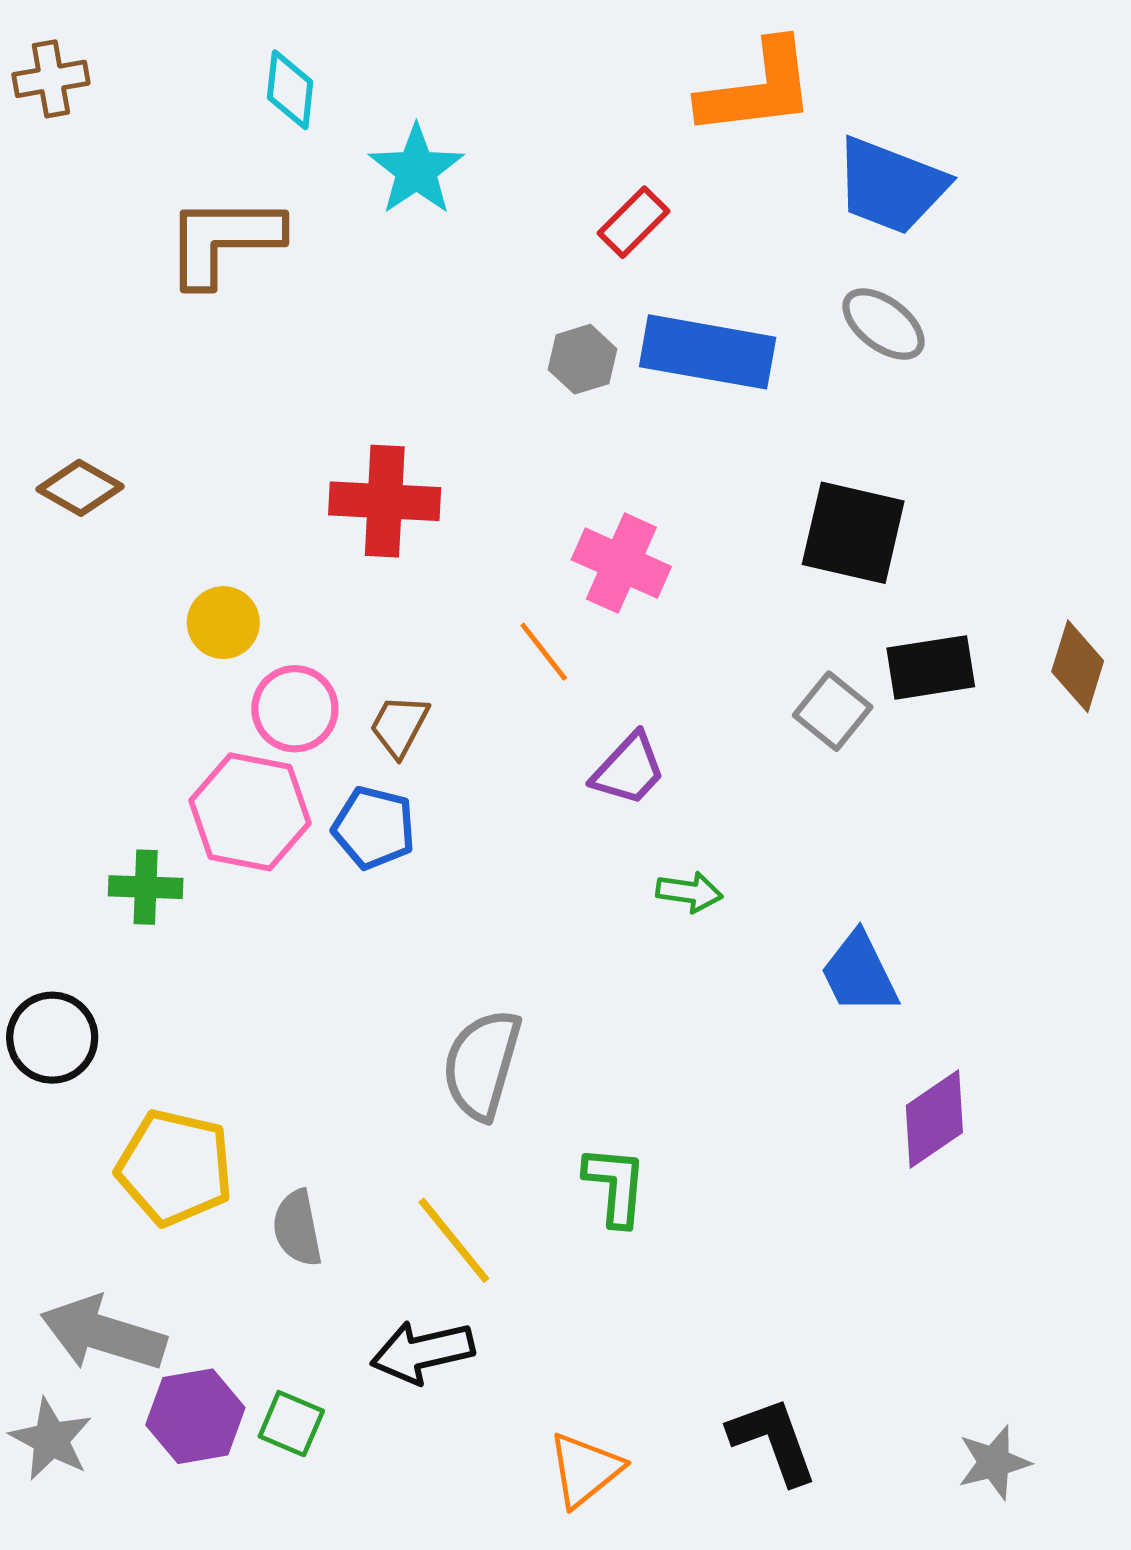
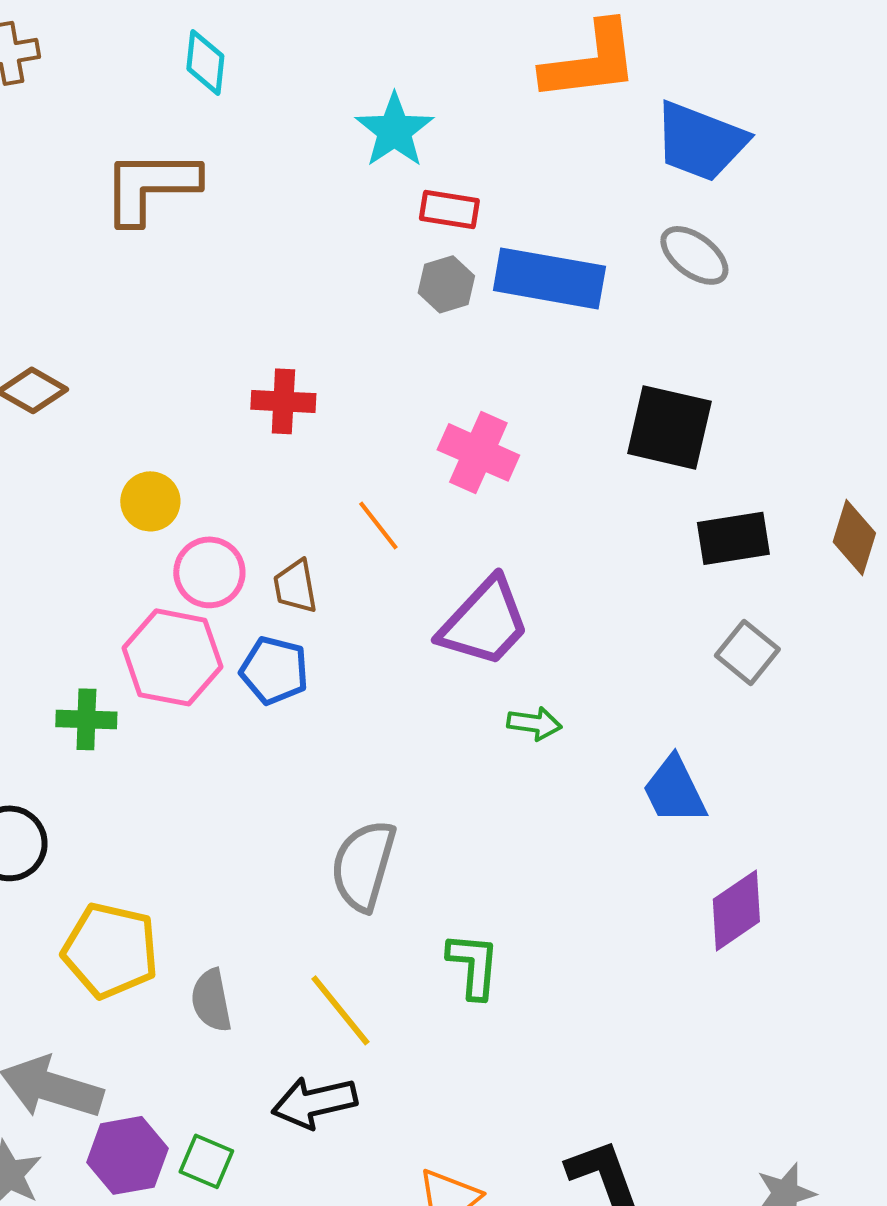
cyan star: (416, 170) -> (394, 130), moved
red rectangle: (633, 222) -> (449, 209), moved, turned 54
red cross: (385, 501) -> (283, 401), size x0.7
orange line: (544, 652) -> (378, 525), moved
gray square: (833, 711) -> (747, 652), moved
brown trapezoid: (399, 726) -> (295, 586), turned -38
purple trapezoid: (629, 769) -> (484, 622), size x1.5

